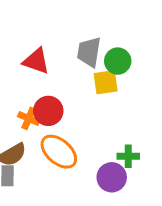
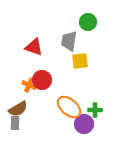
green circle: (118, 61) -> (88, 22), moved
orange ellipse: (59, 152) -> (69, 107), moved

